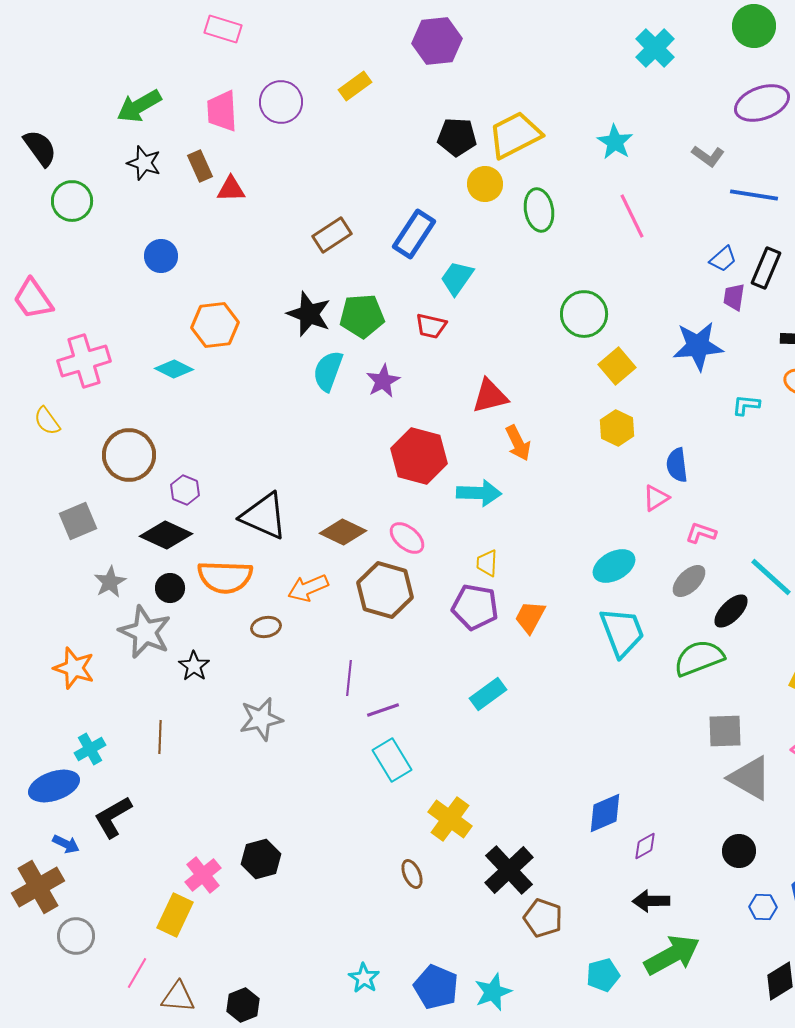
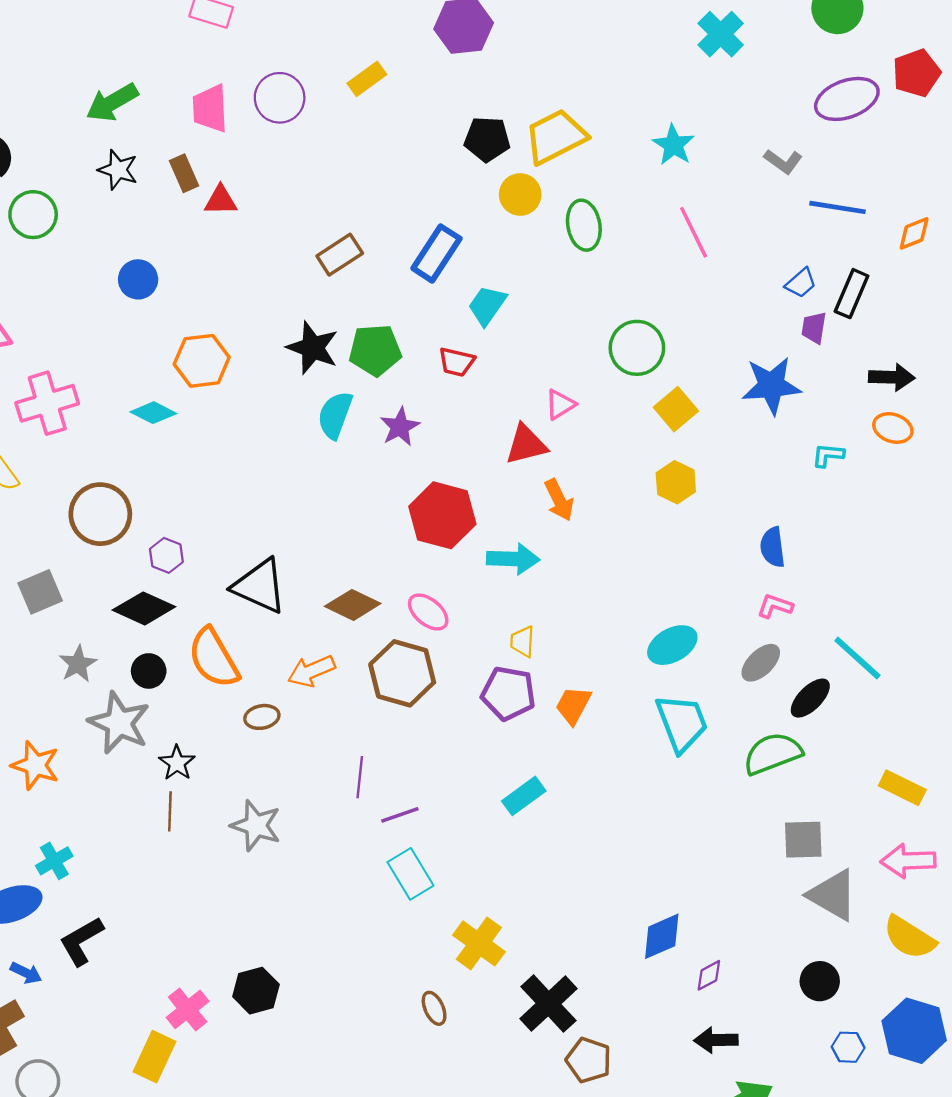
blue semicircle: (677, 465) -> (773, 547), moved
pink triangle: (656, 498) -> (560, 404), moved
orange semicircle: (225, 577) -> (214, 658), turned 58
gray star: (261, 719) -> (256, 825), turned 30
brown line: (160, 737) -> (170, 811), moved

